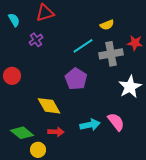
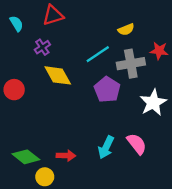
purple pentagon: (76, 79) -> (107, 90), moved
yellow diamond: (49, 106) -> (58, 75), moved
cyan arrow: (90, 125) -> (106, 147), turned 126

